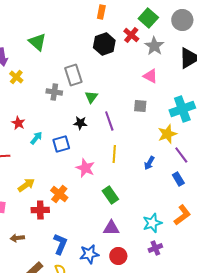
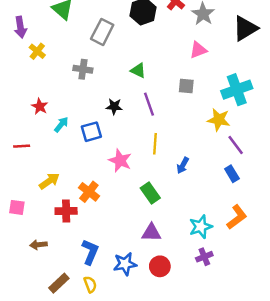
gray rectangle: (73, 75) -> (102, 32), moved, turned 45
pink triangle: (150, 76) -> (198, 50), turned -49
green triangle: (91, 97) -> (138, 70), moved, turned -40
yellow star: (167, 134) -> (219, 120), turned 30
blue arrow: (149, 163) -> (183, 165), moved

